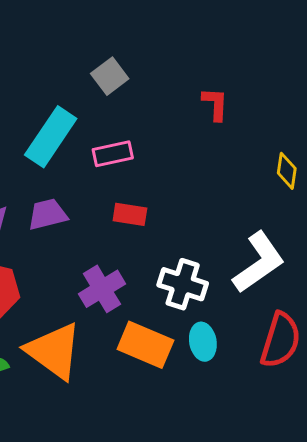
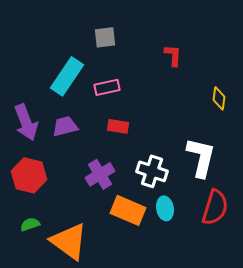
gray square: (110, 76) -> (105, 37), turned 30
white L-shape: (259, 262) -> (201, 157), turned -42
orange triangle: (54, 351) -> (69, 241), moved

